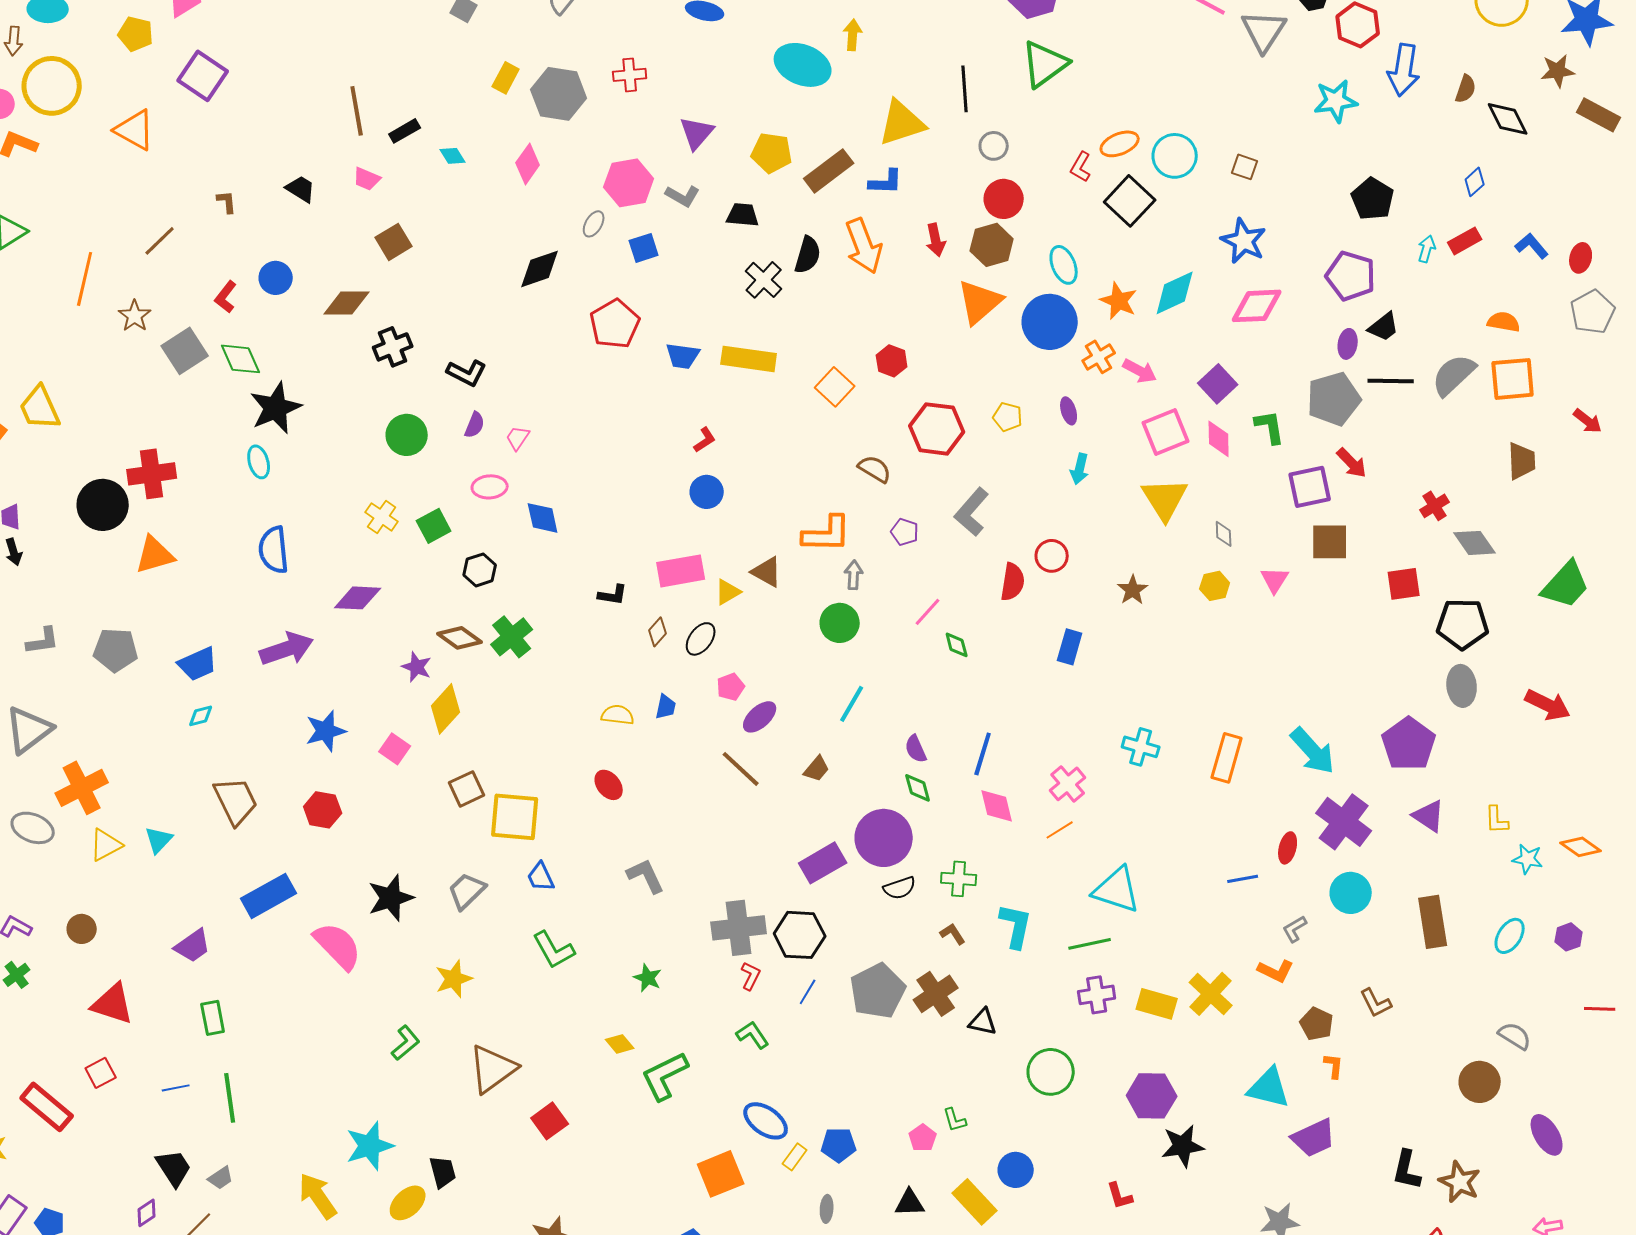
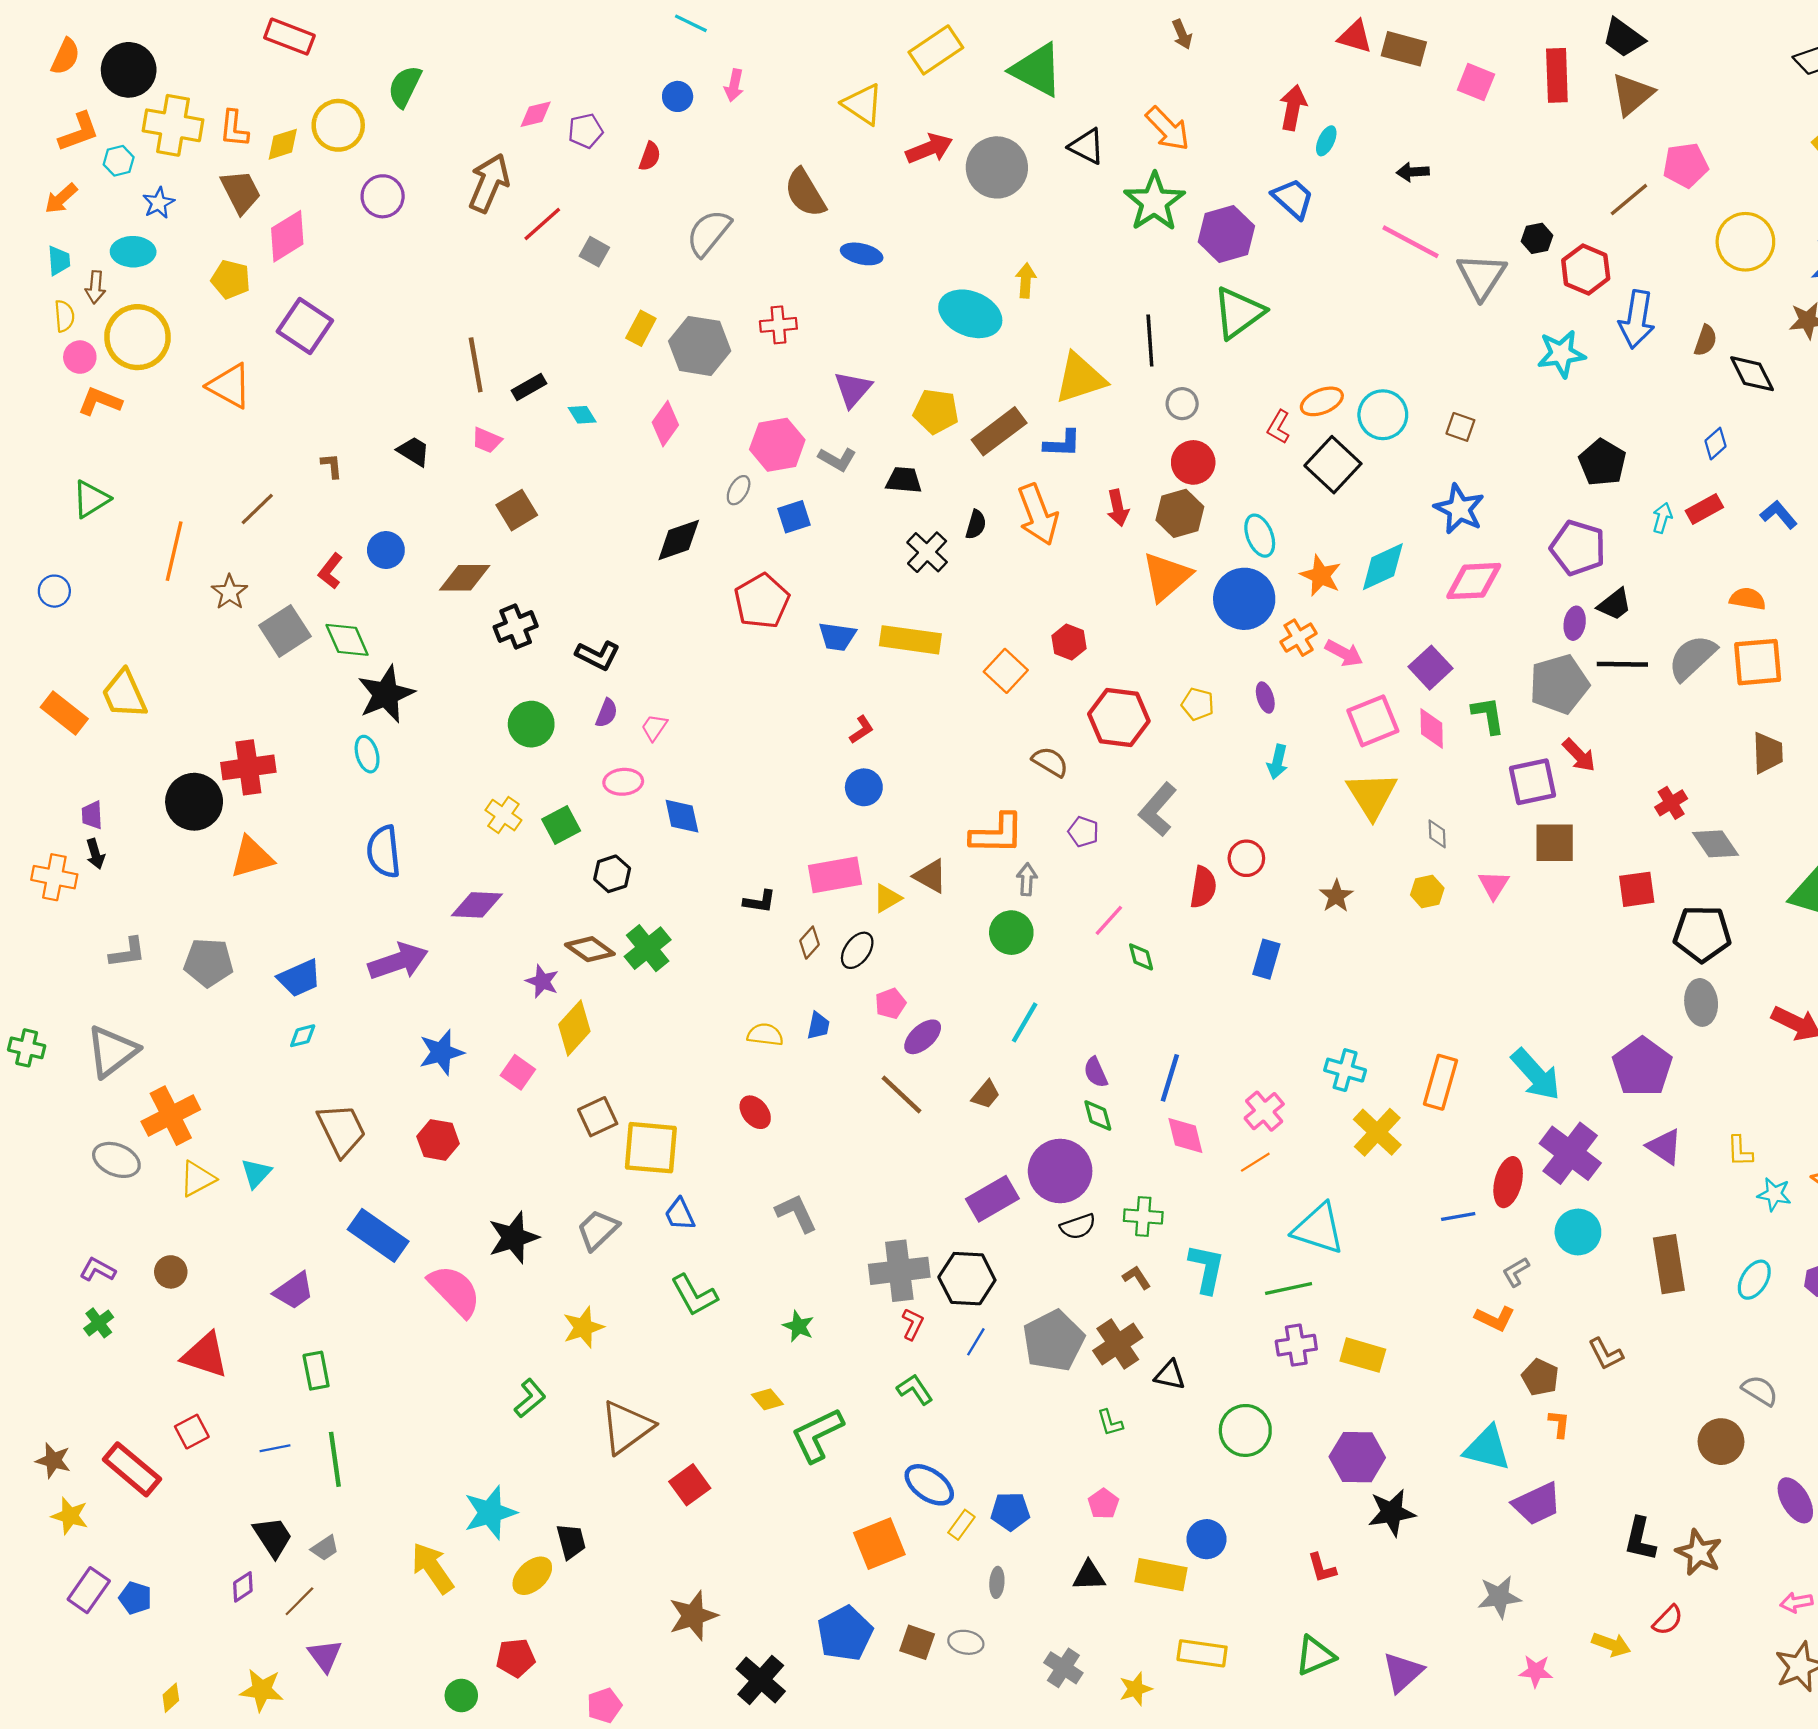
black semicircle: (808, 255) -> (976, 525), size x0.7
red ellipse: (1288, 848) -> (1508, 1182), size x1.4
blue rectangle: (269, 896) -> (378, 1235), turned 64
yellow cross: (1211, 994) -> (1377, 1132), moved
green L-shape: (955, 1120) -> (1110, 1423), moved
yellow rectangle: (975, 1202) -> (1161, 1575), turned -36

